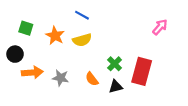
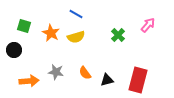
green cross: (115, 64) -> (118, 35), moved
red rectangle: (142, 71) -> (138, 80), moved
orange arrow: (32, 72) -> (29, 81), moved

